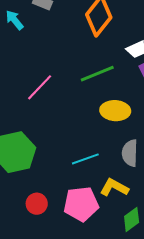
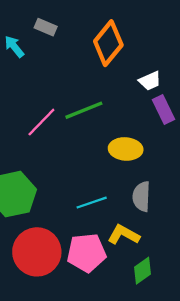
green line: (97, 74) -> (84, 110), moved
red circle: (37, 204) -> (37, 252), size x2.0

